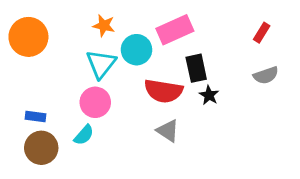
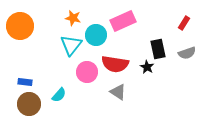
black rectangle: (196, 68) -> (158, 49), moved
pink circle: (95, 102) -> (87, 72), moved

